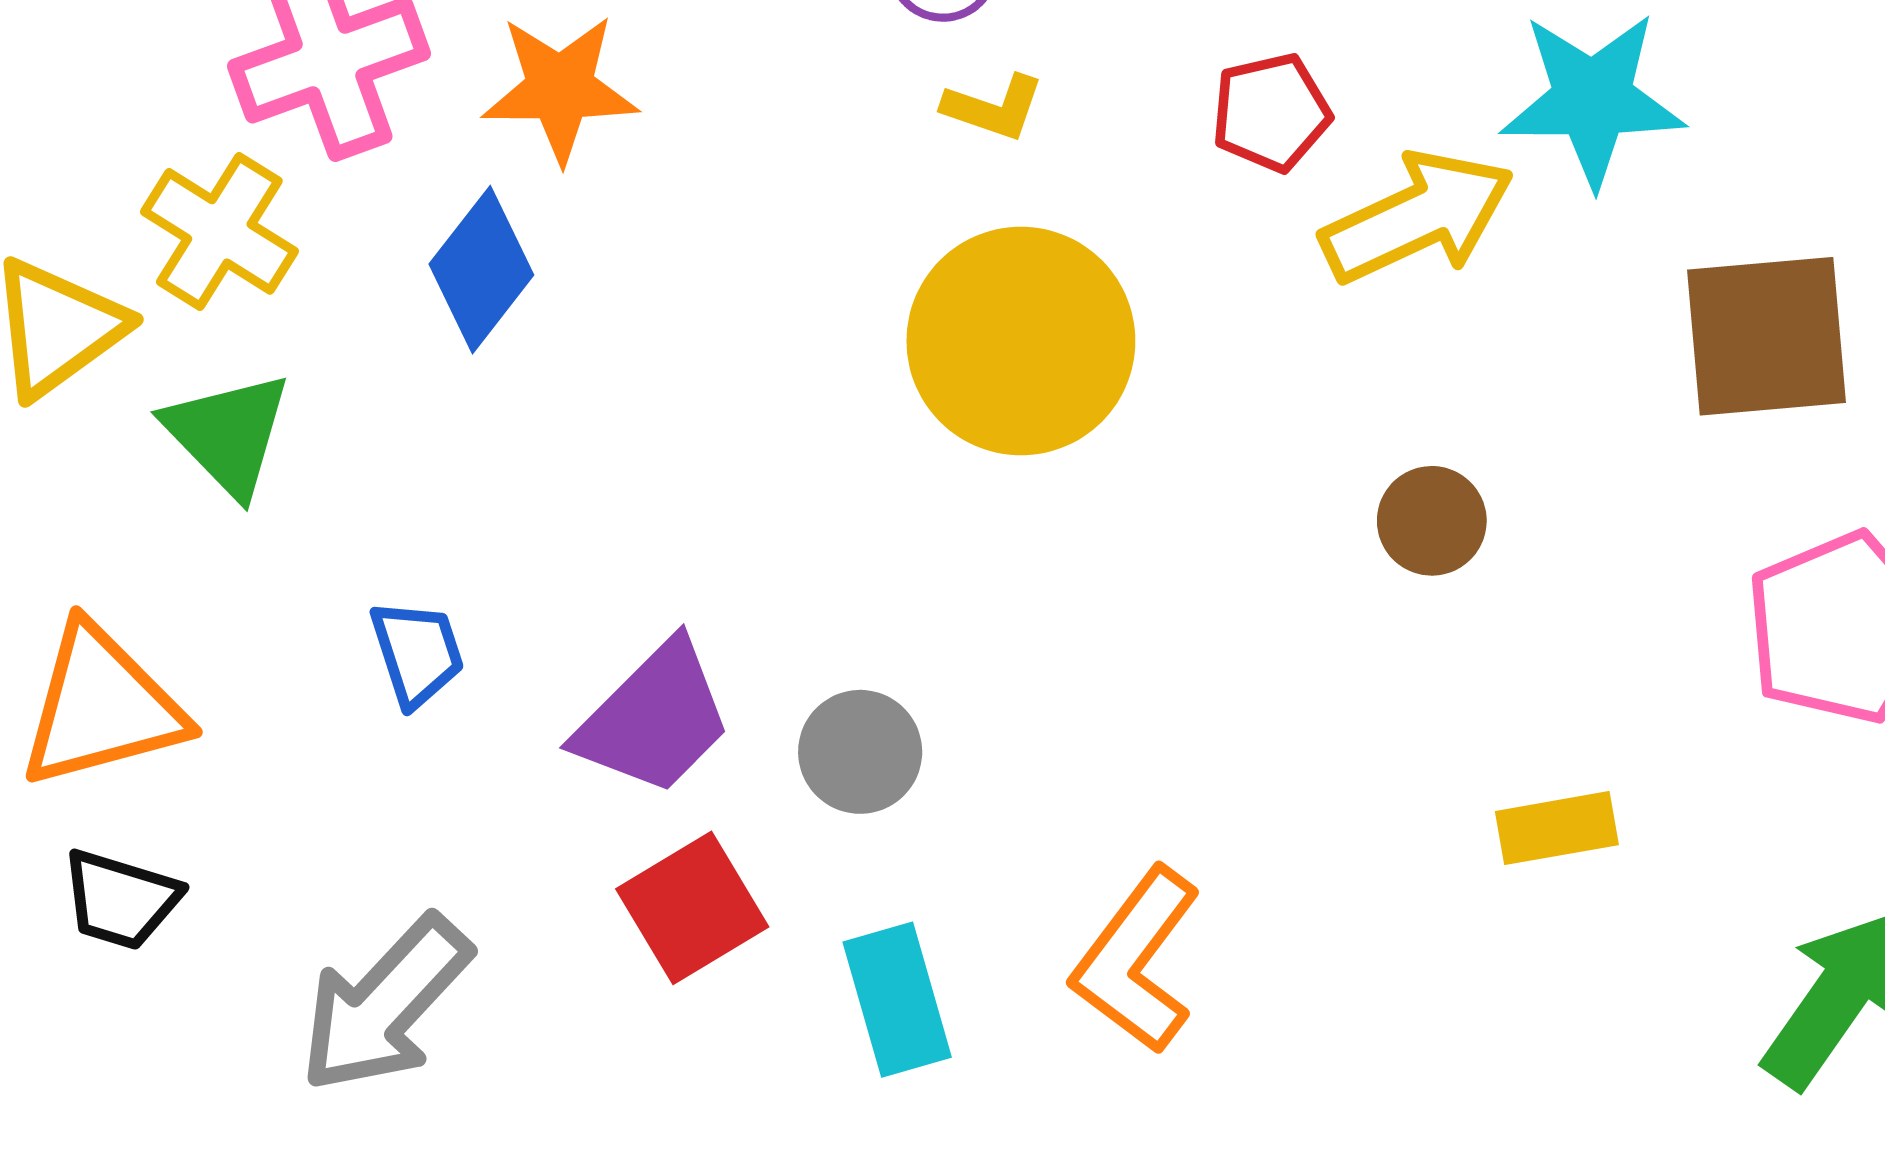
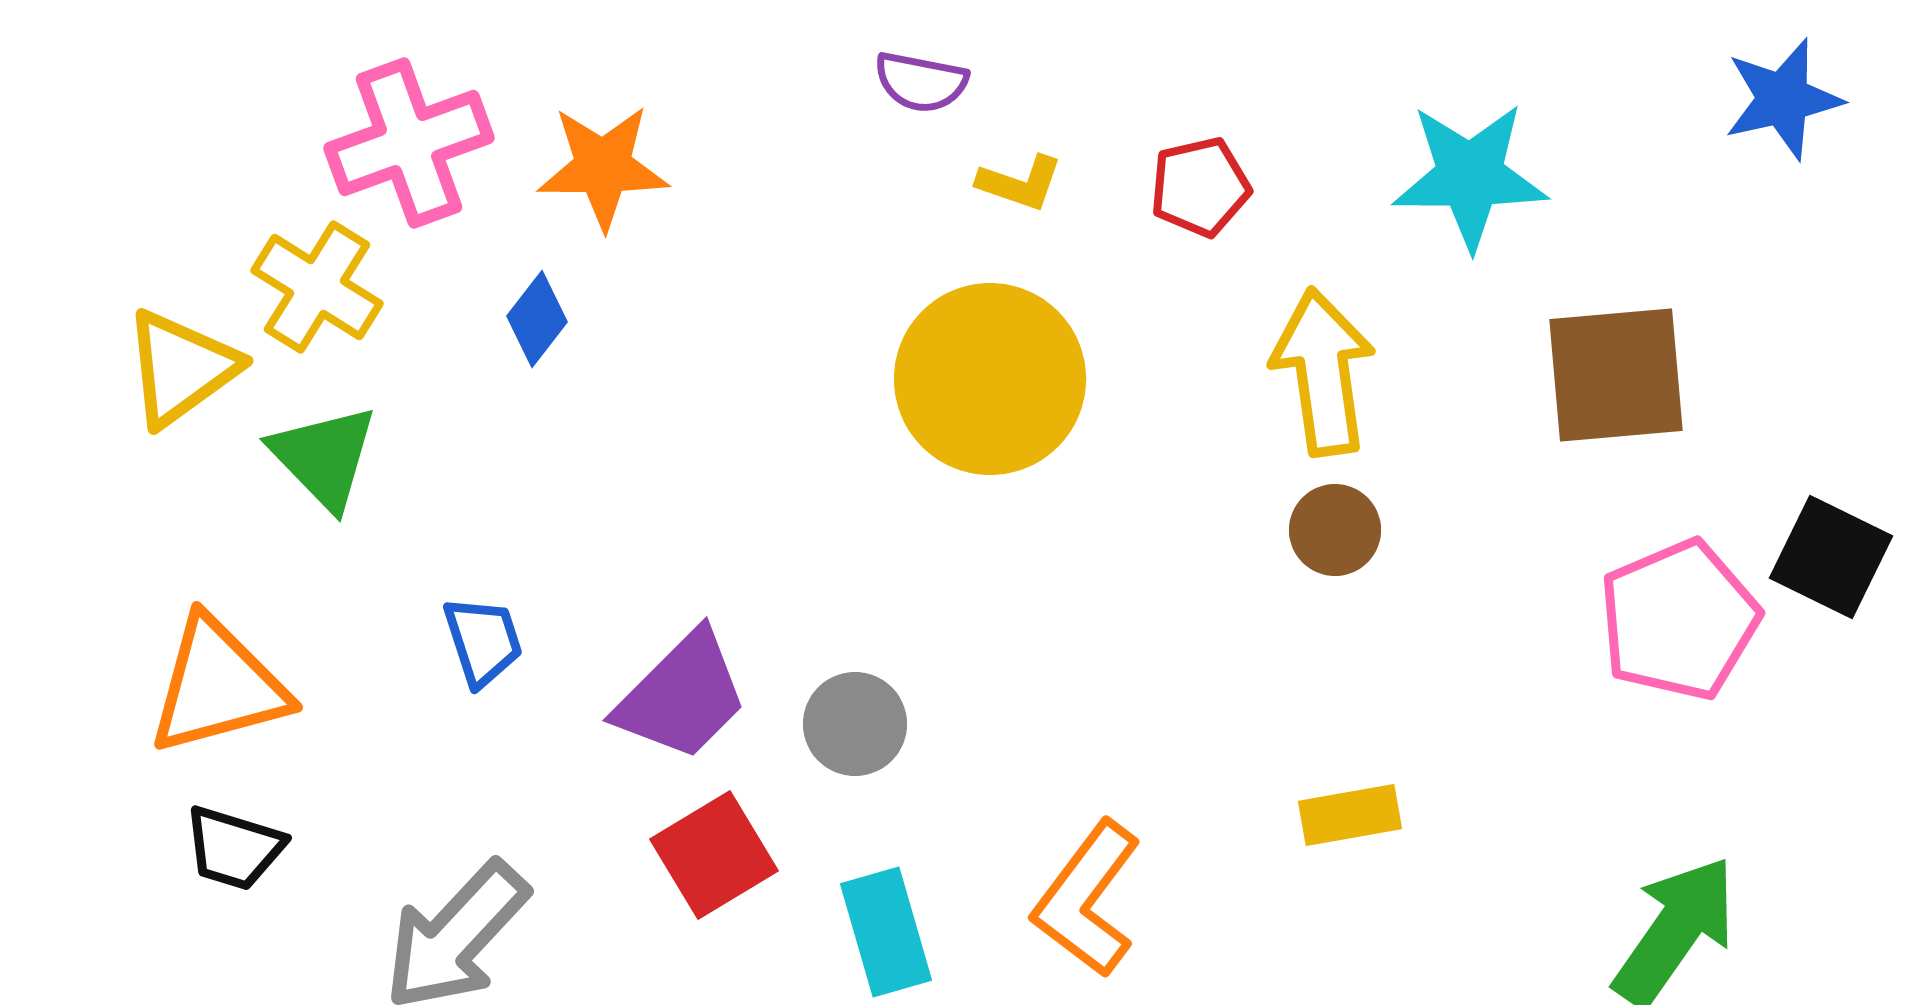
yellow L-shape: (994, 108) -> (1020, 183), moved
yellow arrow: (1417, 217) -> (1323, 372), moved, turned -73
blue diamond: (481, 270) -> (537, 319), size x0.7
yellow rectangle: (1557, 828) -> (1350, 815), moved

